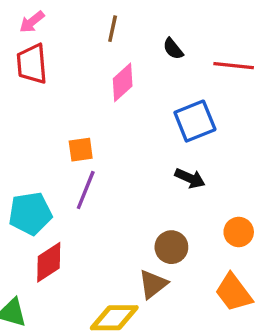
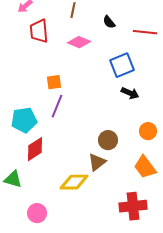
red trapezoid: (32, 64) -> (39, 31), moved
pink diamond: (123, 82) -> (79, 42), turned 65
black arrow: (190, 178) -> (130, 93), moved

